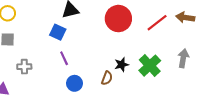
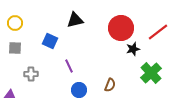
blue square: (58, 32) -> (50, 41), moved
black star: (122, 65) -> (133, 49), moved

